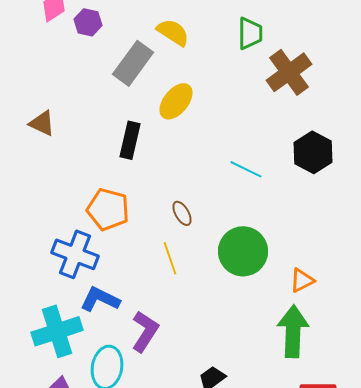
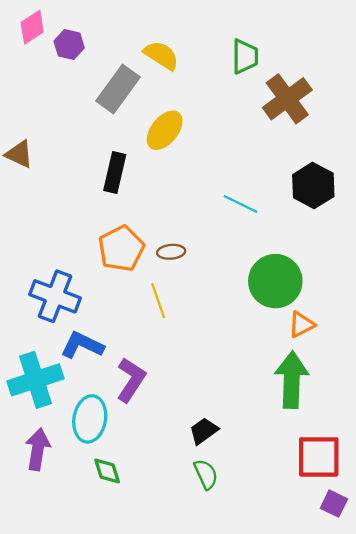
orange pentagon: (108, 209) -> (121, 249), moved, turned 30
brown ellipse: (182, 213) -> (171, 252), turned -65
green circle: (243, 251) -> (275, 281), moved

